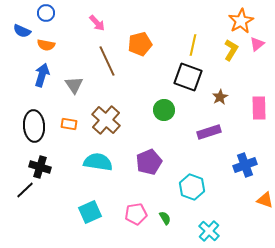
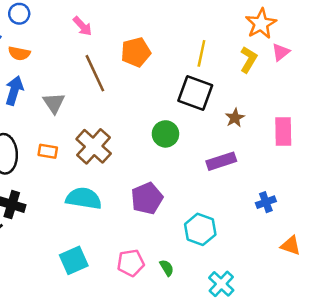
blue cross: (245, 165) -> (266, 202), size x0.7

